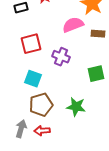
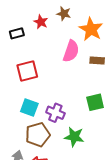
pink semicircle: (73, 25) -> (71, 51), turned 130
purple cross: (61, 57) -> (55, 113), moved

